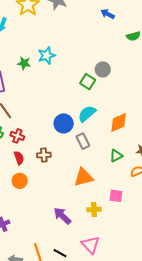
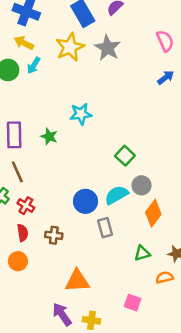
blue arrow: (108, 14) -> (166, 77), turned 104
green star: (24, 63) -> (49, 137), moved
gray circle: (103, 69) -> (142, 185), moved
orange diamond: (119, 122) -> (153, 213), turned -40
orange triangle: (84, 177) -> (77, 281), moved
yellow cross: (94, 209) -> (91, 320), moved

